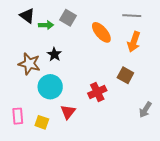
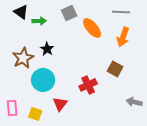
gray square: (68, 18) -> (69, 13), moved, turned 35
brown star: (29, 64) -> (23, 58), turned 30
gray arrow: (145, 110) -> (134, 102), turned 70

